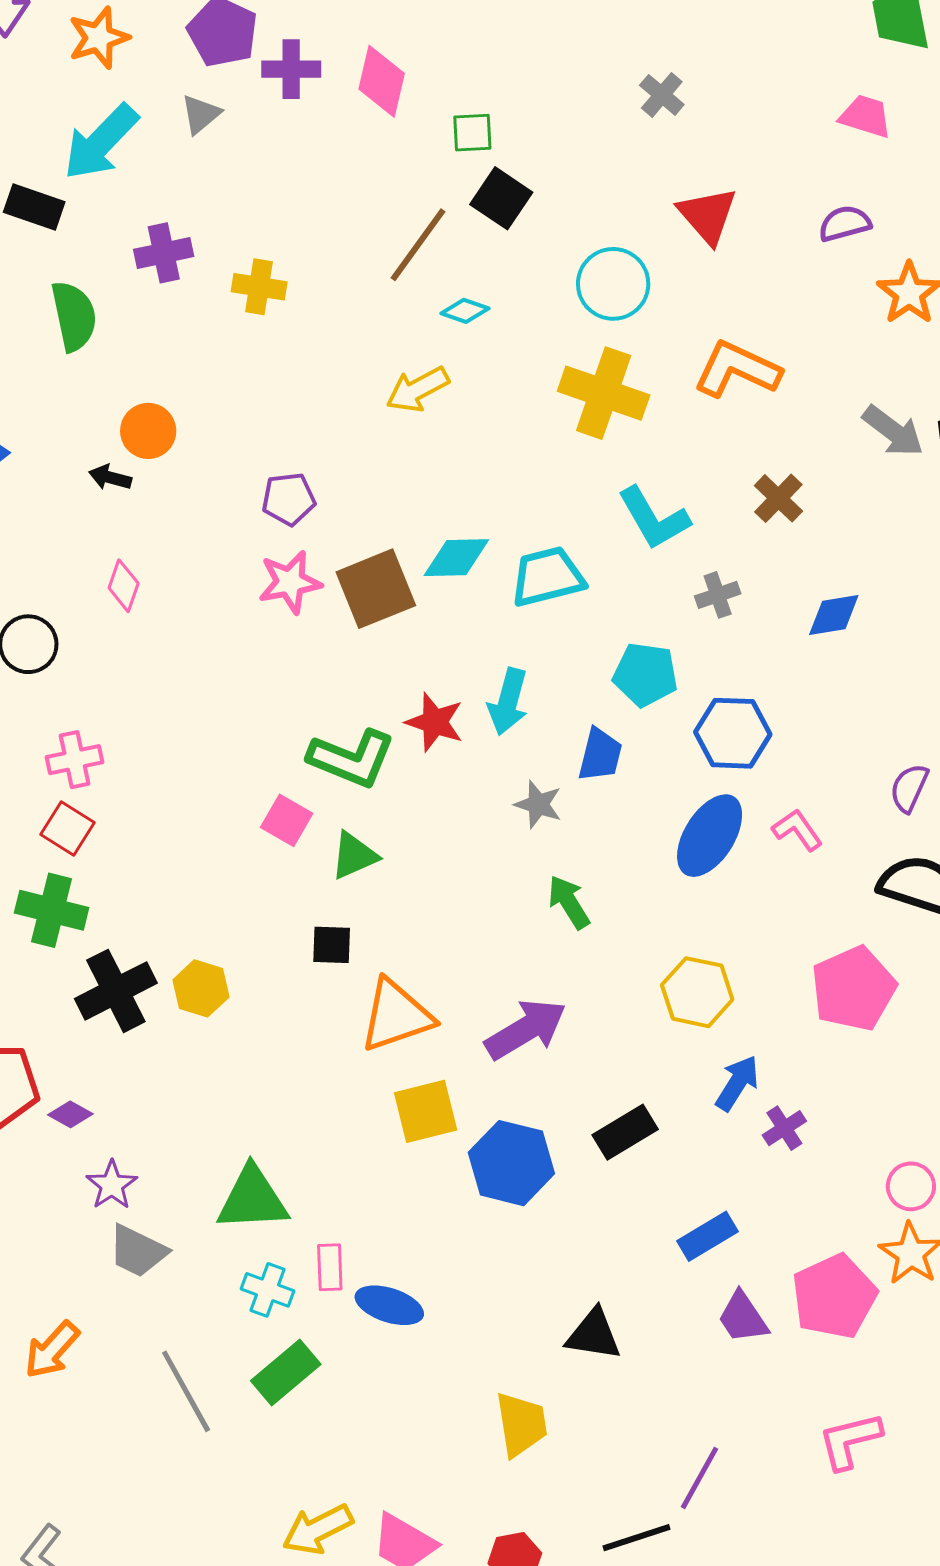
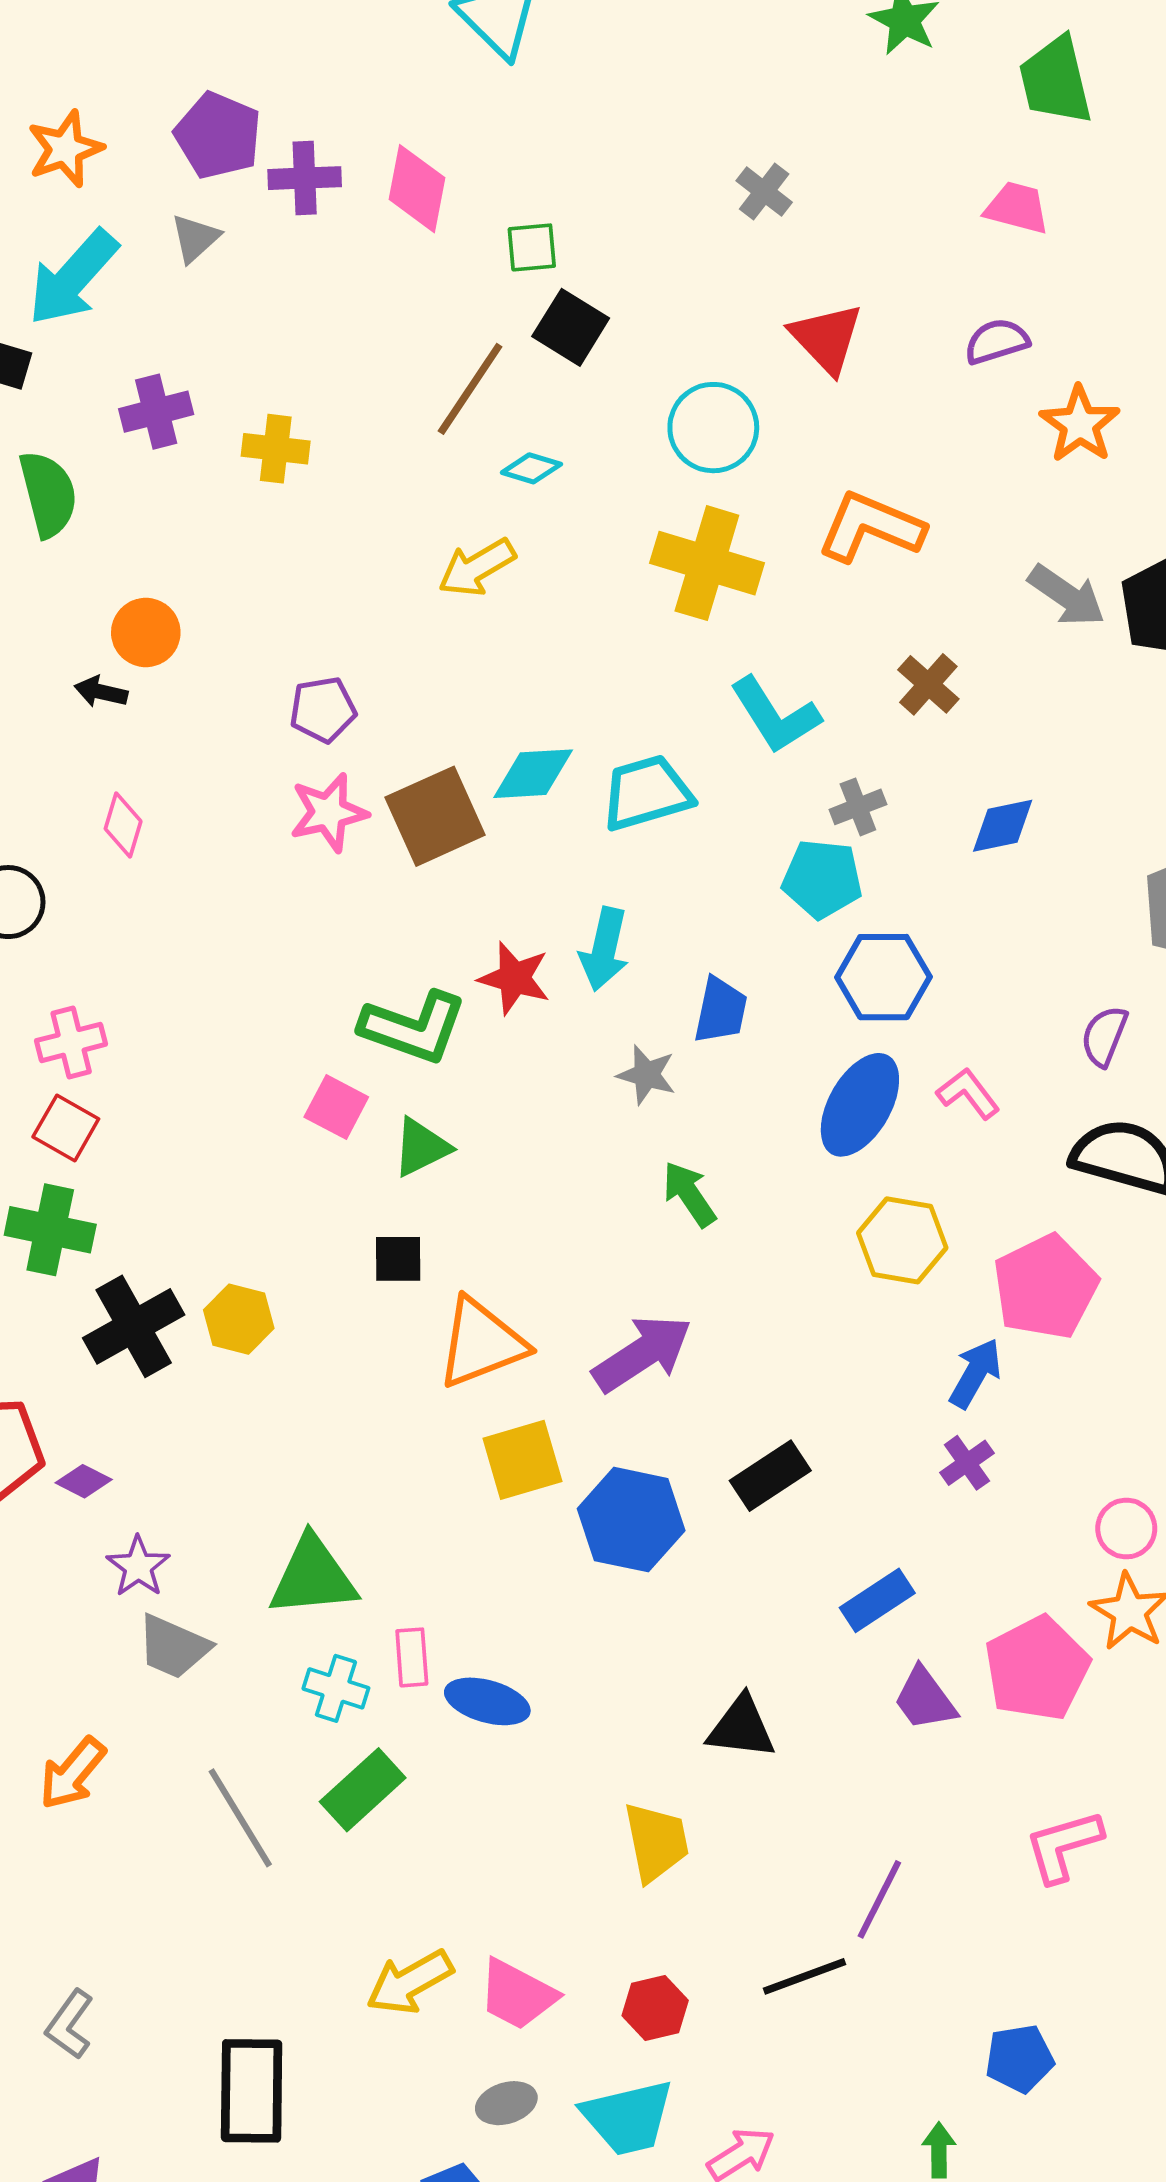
cyan pentagon: (645, 675) -> (822, 879), moved
yellow hexagon: (697, 992) -> (902, 1240), moved
blue arrow: (737, 1083) -> (975, 1373), moved

